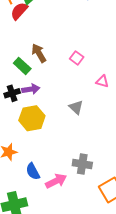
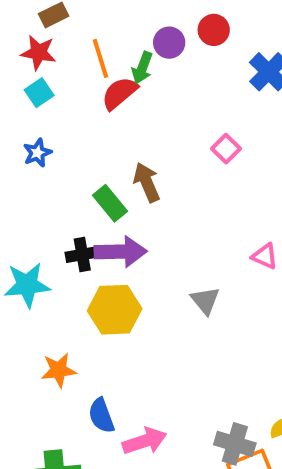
pink square: (77, 58) -> (226, 149), moved
purple arrow: (31, 89) -> (120, 252), size x1.4
gray cross: (82, 164) -> (235, 444), moved

